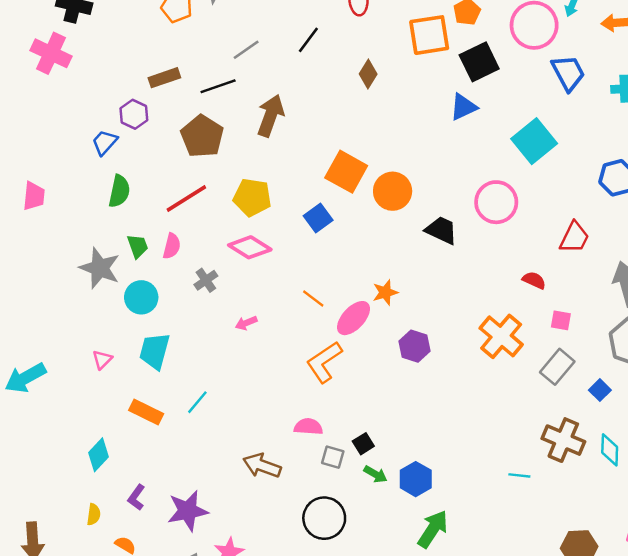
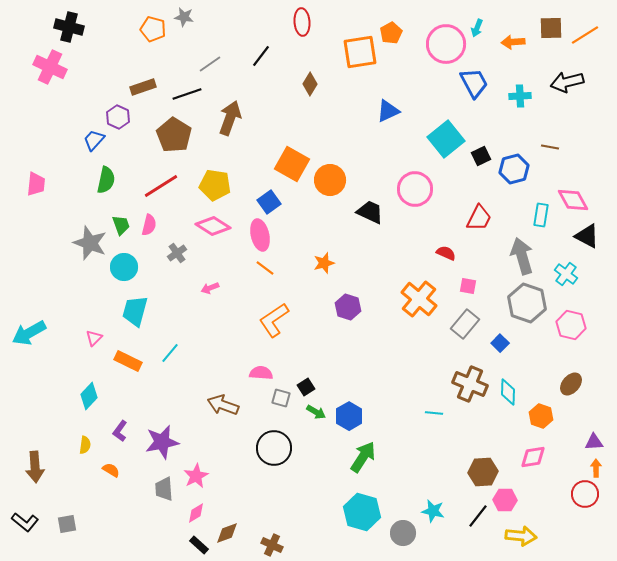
black square: (479, 62) -> (481, 156), moved, size x0.6
pink ellipse: (354, 318) -> (260, 235), moved, turned -56
pink triangle: (102, 360) -> (94, 338), moved

